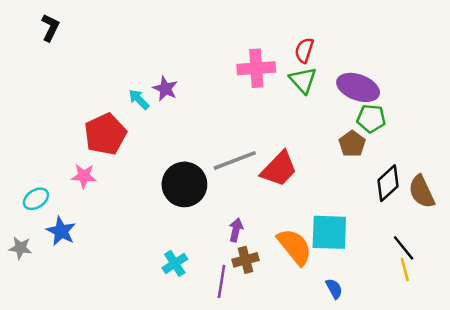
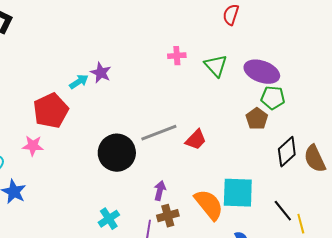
red semicircle: (304, 50) -> (231, 15), moved
pink cross: (256, 68) -> (177, 56), size x0.6
cyan arrow: (139, 99) -> (79, 82), turned 102
red trapezoid: (279, 169) -> (196, 140), size x0.7
black line: (404, 248) -> (283, 211), moved

